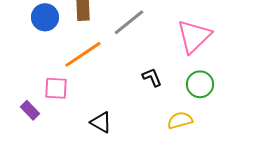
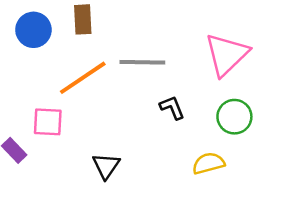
gray line: (129, 22) -> (142, 62), moved, turned 40
black triangle: (101, 122) -> (106, 166), turned 35

